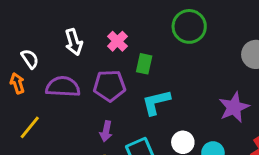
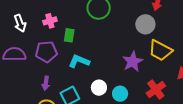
pink cross: (117, 41) -> (50, 21), turned 32
cyan L-shape: (156, 102) -> (79, 61), turned 40

